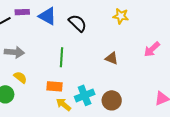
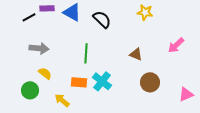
cyan cross: (85, 95) -> (102, 81), moved, turned -30
brown circle: (112, 100) -> (150, 82), moved
yellow arrow: (63, 104) -> (62, 100), moved

